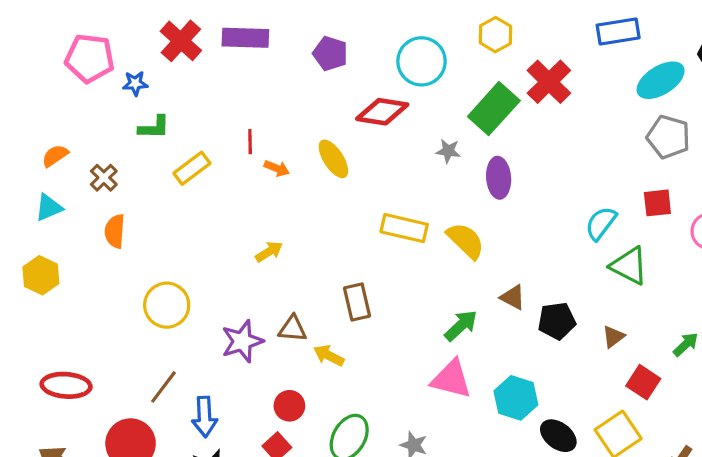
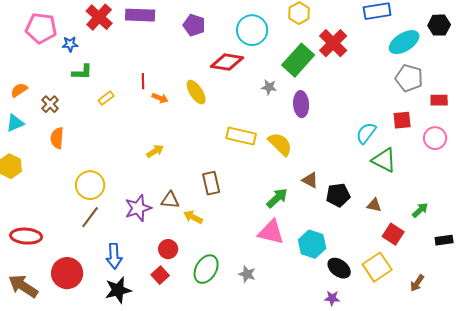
yellow rectangle: (192, 168) -> (106, 98), size x0.7
brown triangle: (613, 337) -> (374, 205), turned 49
brown line: (164, 387) -> (90, 217), moved

